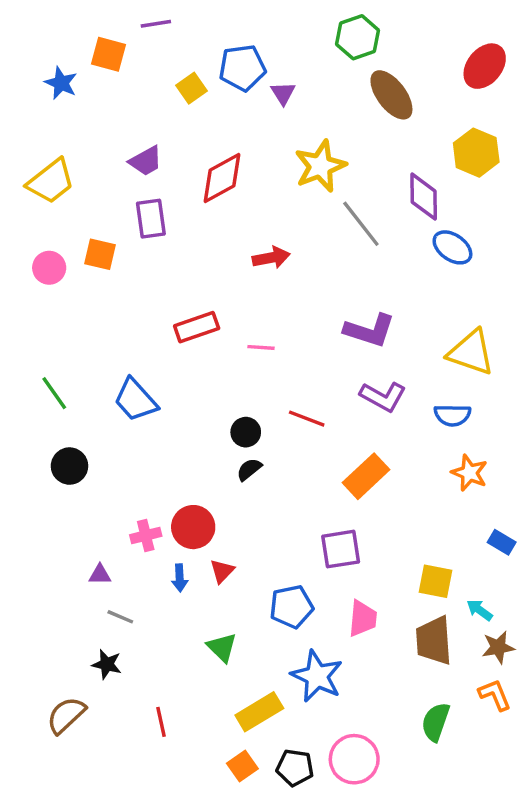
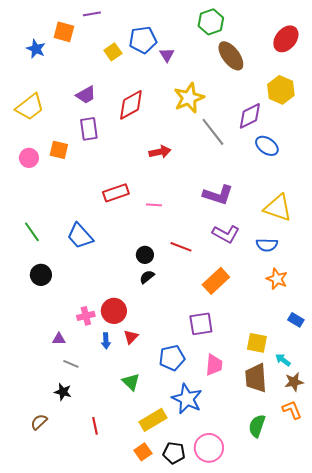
purple diamond: (424, 197) -> (250, 116), turned 64
brown semicircle: (66, 715) -> (39, 422), size x0.7

